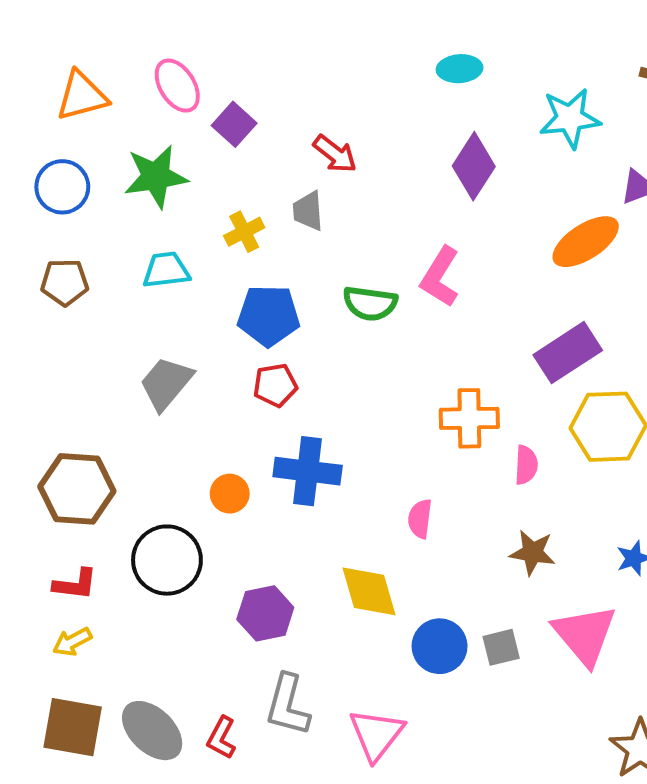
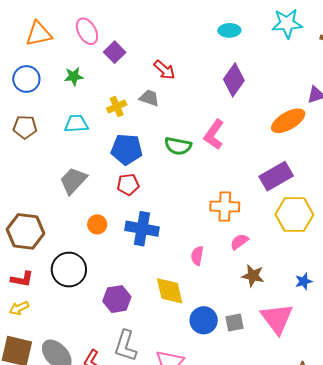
cyan star: (570, 118) -> (287, 23), moved
green star: (156, 177) -> (74, 76), size x0.6
gray trapezoid: (308, 211) -> (149, 98), turned 110
pink semicircle: (526, 465) -> (239, 242), moved, turned -132
orange circle: (230, 494) -> (97, 224), moved

